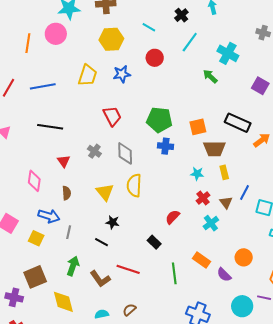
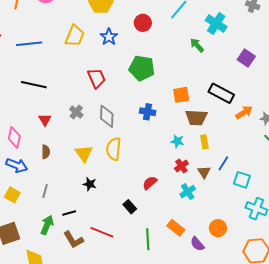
blue star: (122, 74) -> (109, 37), turned -30
green pentagon: (159, 120) -> (142, 68), moved
blue arrow: (49, 216) -> (17, 165), moved
black line: (102, 242) -> (69, 213), moved, turned -48

